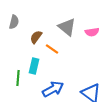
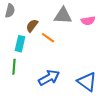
gray triangle: (67, 27) -> (63, 16), turned -36
cyan rectangle: (34, 66) -> (20, 44), moved

